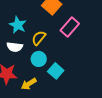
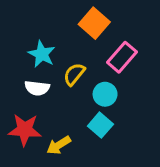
cyan circle: (39, 59) -> (105, 94), moved

